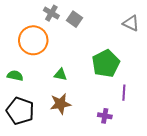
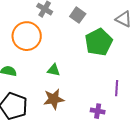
gray square: (75, 19) -> (78, 15), moved
green pentagon: (106, 63) -> (99, 42), moved

